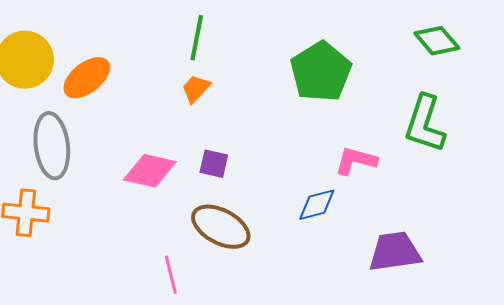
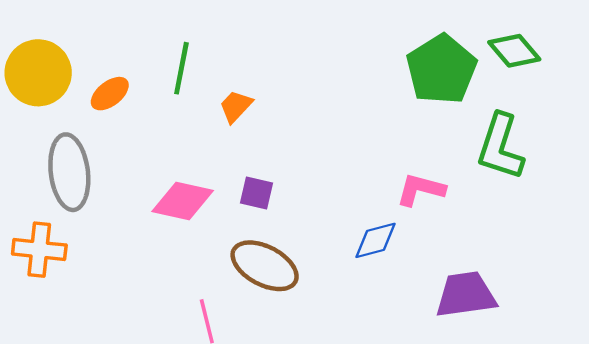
green line: (197, 38) -> (181, 68), moved
green pentagon: (321, 72) -> (441, 69), moved
orange ellipse: (87, 78) -> (110, 94), size x0.7

